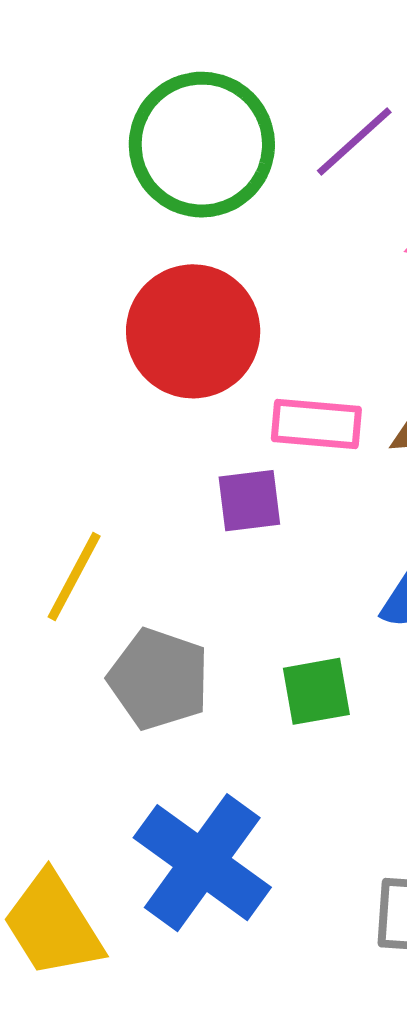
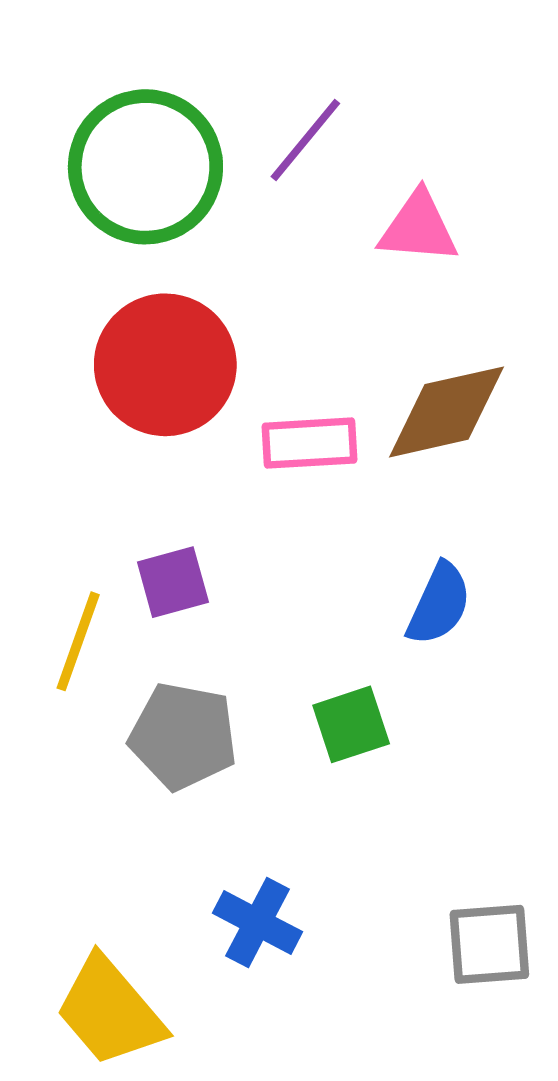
purple square: (249, 501) -> (173, 582), moved
blue cross: (202, 863) -> (258, 922), size x0.6

